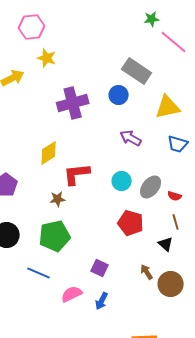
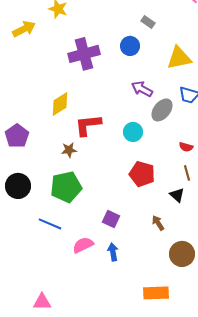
gray rectangle: (137, 71) -> (148, 22), size x0.5
gray ellipse: (151, 187) -> (162, 110), moved
brown circle: (171, 284) -> (182, 254), moved
blue arrow: (102, 301) -> (113, 252), turned 144

